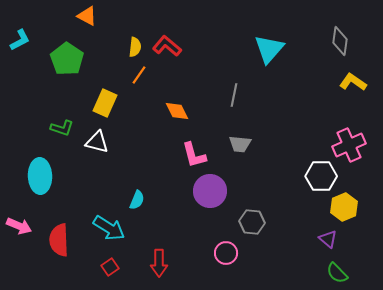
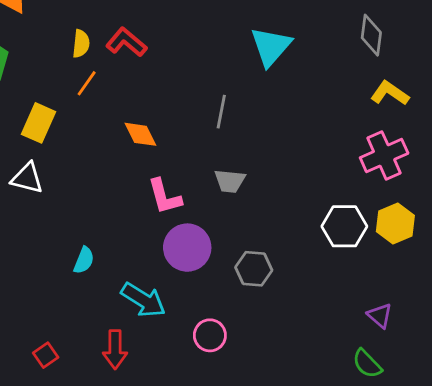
pink cross: (349, 145) -> (384, 156), moved
yellow hexagon: (344, 207) -> (395, 223), moved
gray hexagon: (252, 222) -> (254, 269), moved
cyan arrow: (109, 228) -> (143, 300), moved
purple triangle: (328, 239) -> (380, 316), moved

